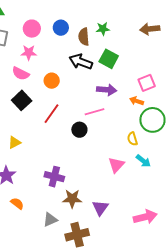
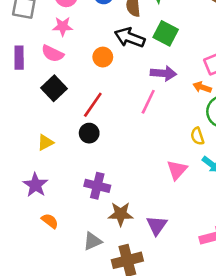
orange circle: (52, 81) -> (103, 57), moved
pink line: (95, 112) -> (148, 102), turned -48
black circle: (79, 130) -> (89, 133), moved

